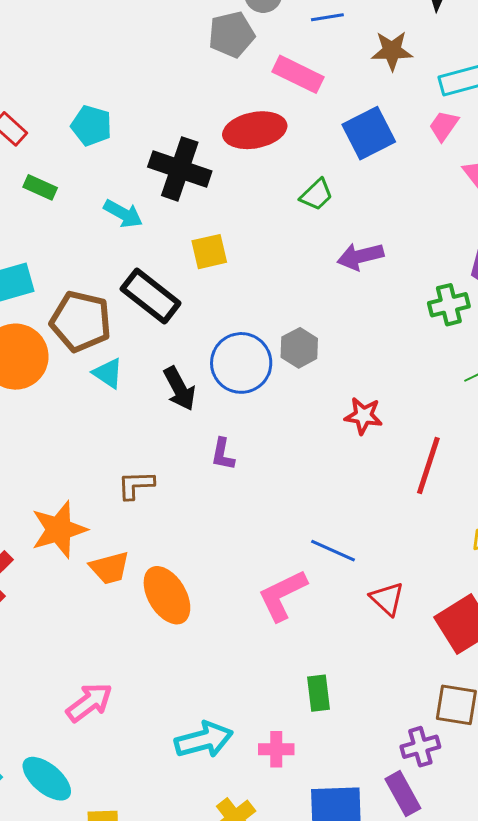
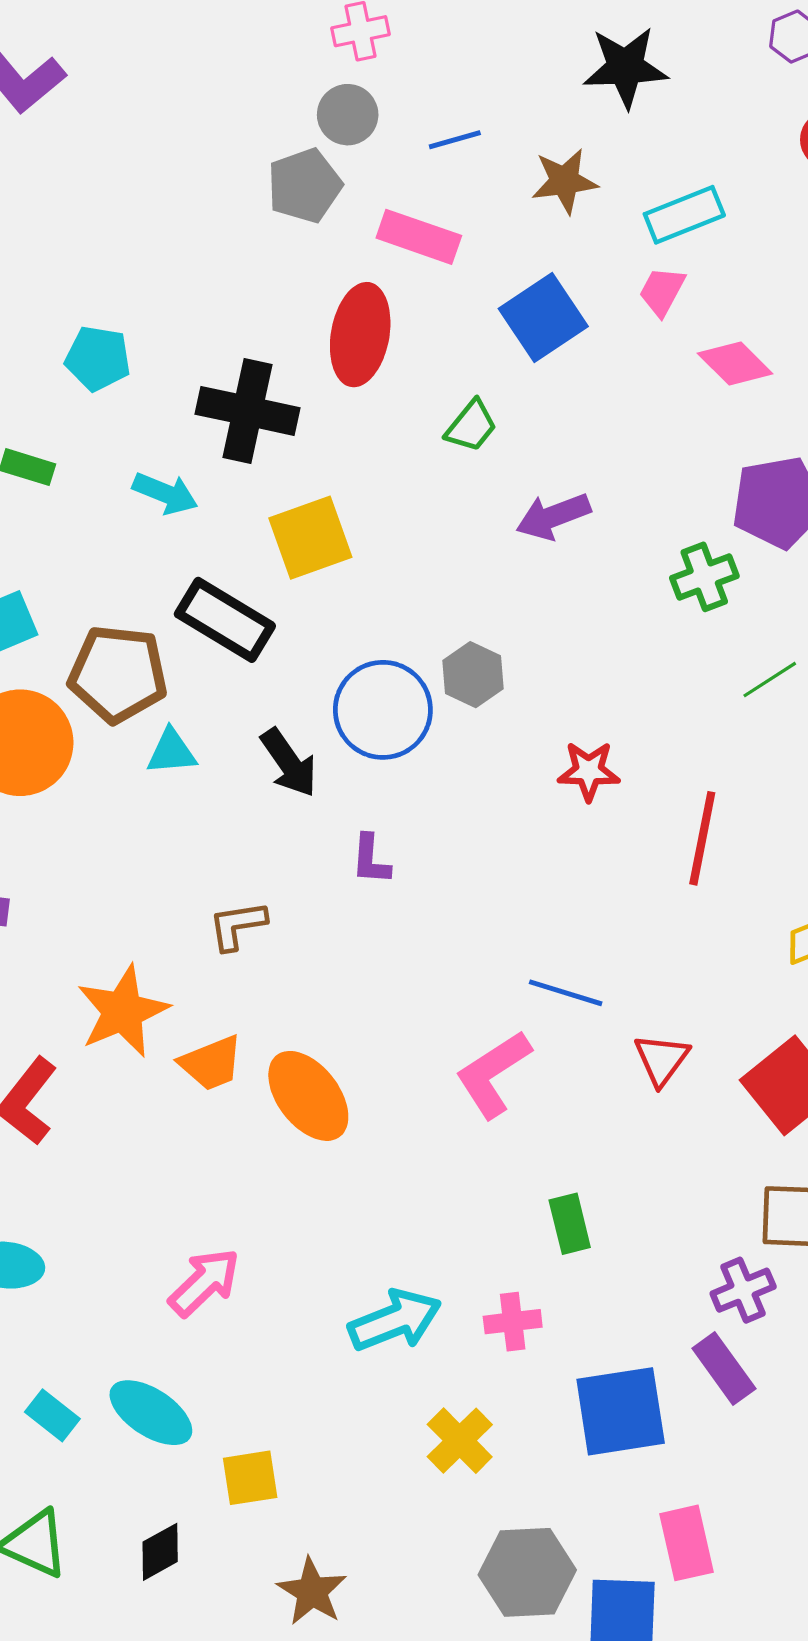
red ellipse: (255, 130) -> (360, 335), turned -62
yellow square: (209, 252) -> (310, 538), size x1.4
cyan triangle: (108, 373) -> (171, 752), turned -32
red triangle: (387, 599) -> (662, 1059), turned 30

